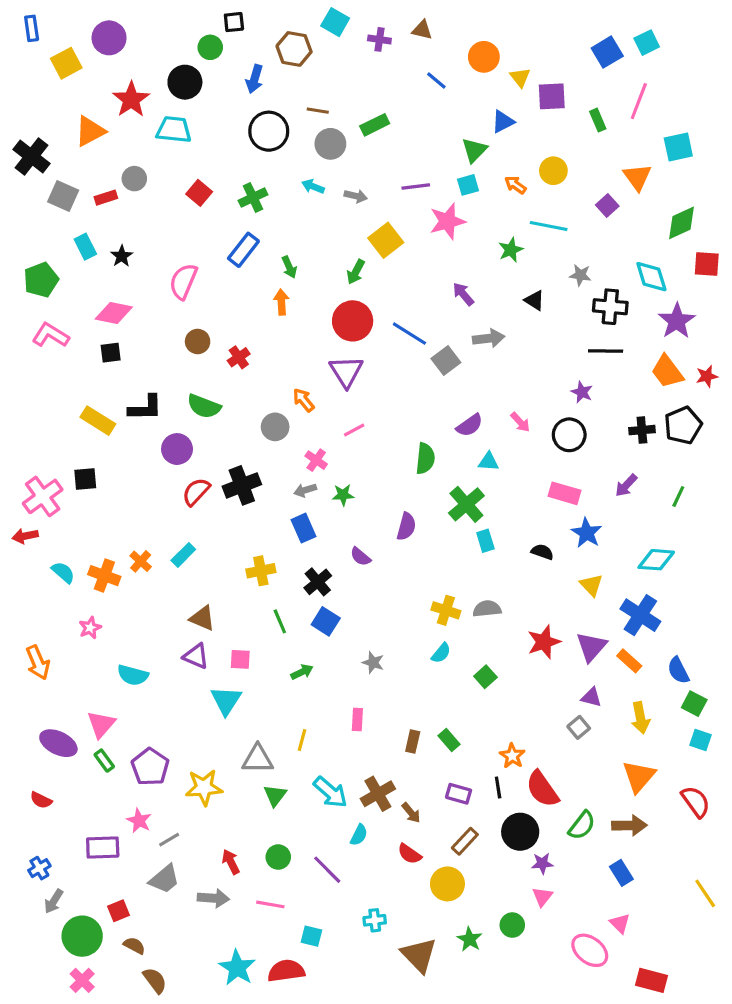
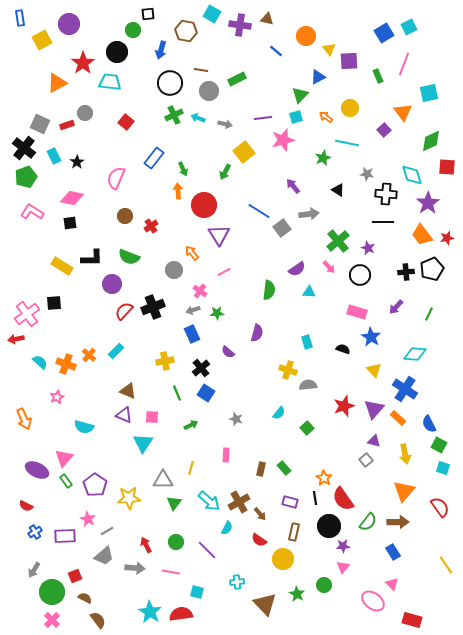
purple cross: (379, 39) -> (240, 25), size x1.5
black cross: (32, 156) -> (24, 148), moved
green cross: (253, 198) -> (174, 115), moved
red circle: (353, 321) -> (204, 205), moved
green cross: (466, 504) -> (338, 241), moved
yellow cross: (446, 610) -> (288, 370), moved
brown rectangle: (465, 841) -> (294, 532), turned -30
blue cross: (39, 868) -> (35, 532), moved

